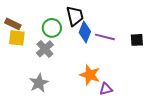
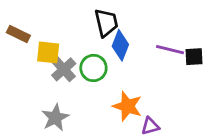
green circle: (52, 28) -> (93, 68), moved
purple line: (105, 37) -> (170, 50), moved
yellow square: (17, 38) -> (48, 52), moved

